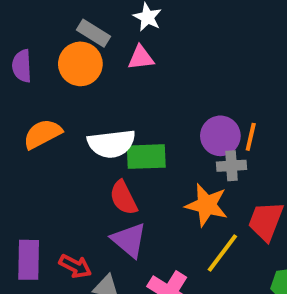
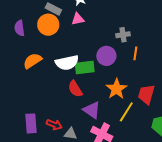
purple circle: (220, 136) -> (106, 56), moved
gray cross: (232, 166) -> (123, 35), moved
orange star: (207, 205) -> (116, 89), turned 30
purple triangle: (129, 240) -> (92, 110), moved

